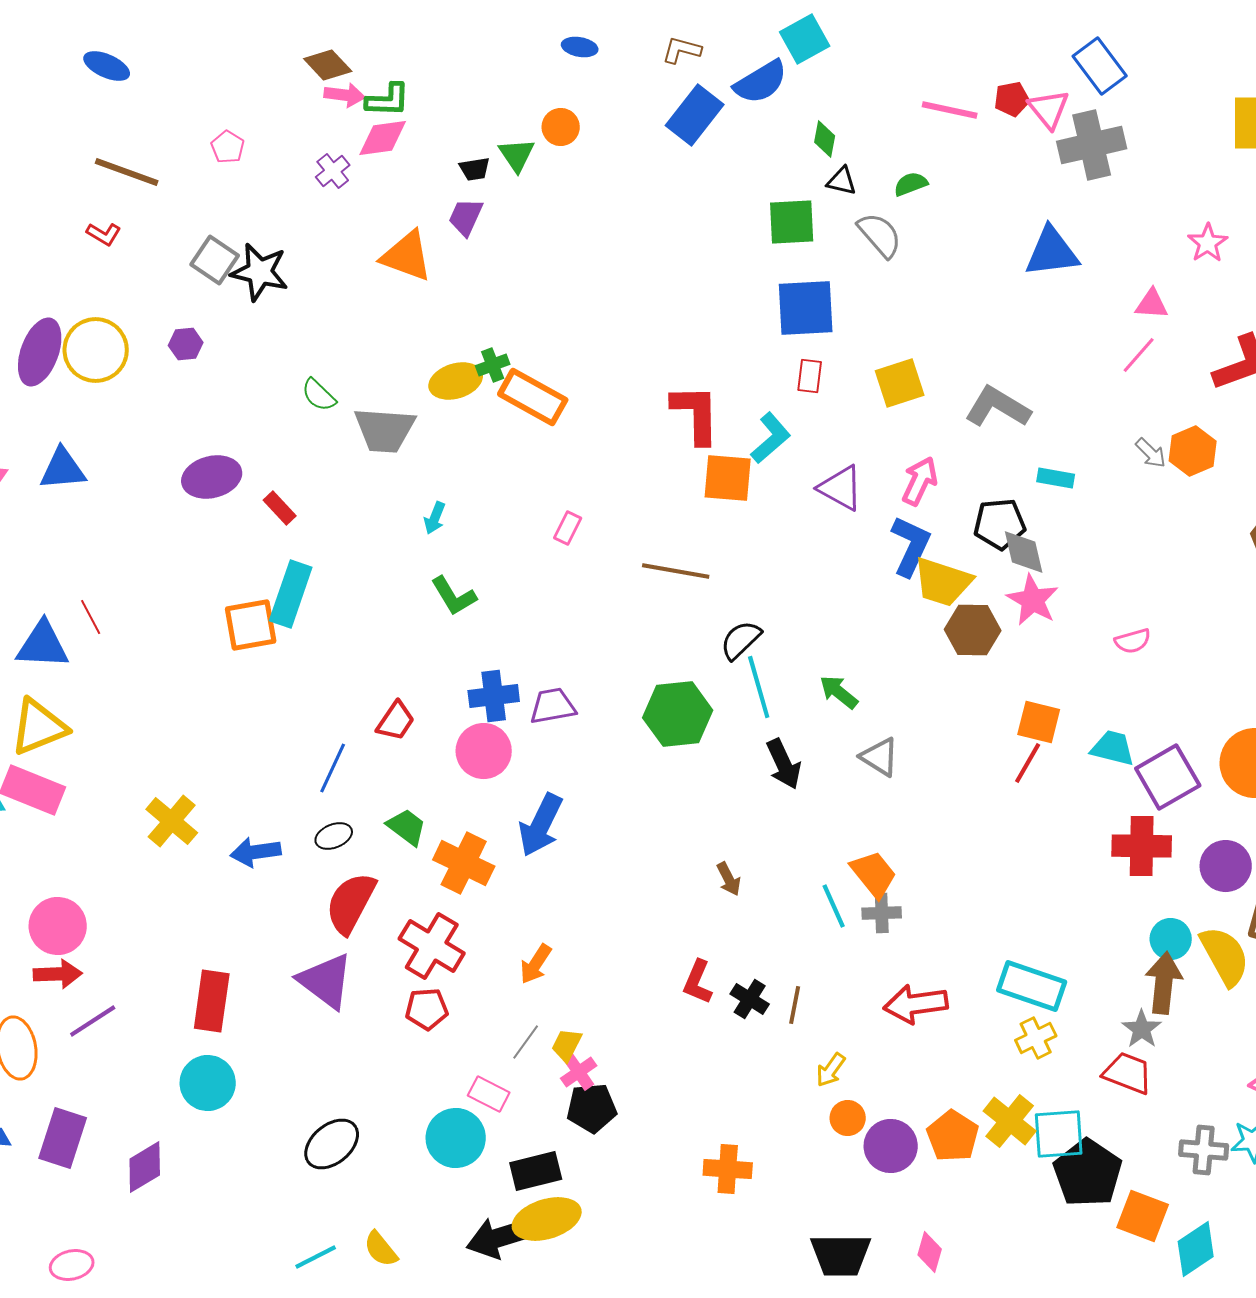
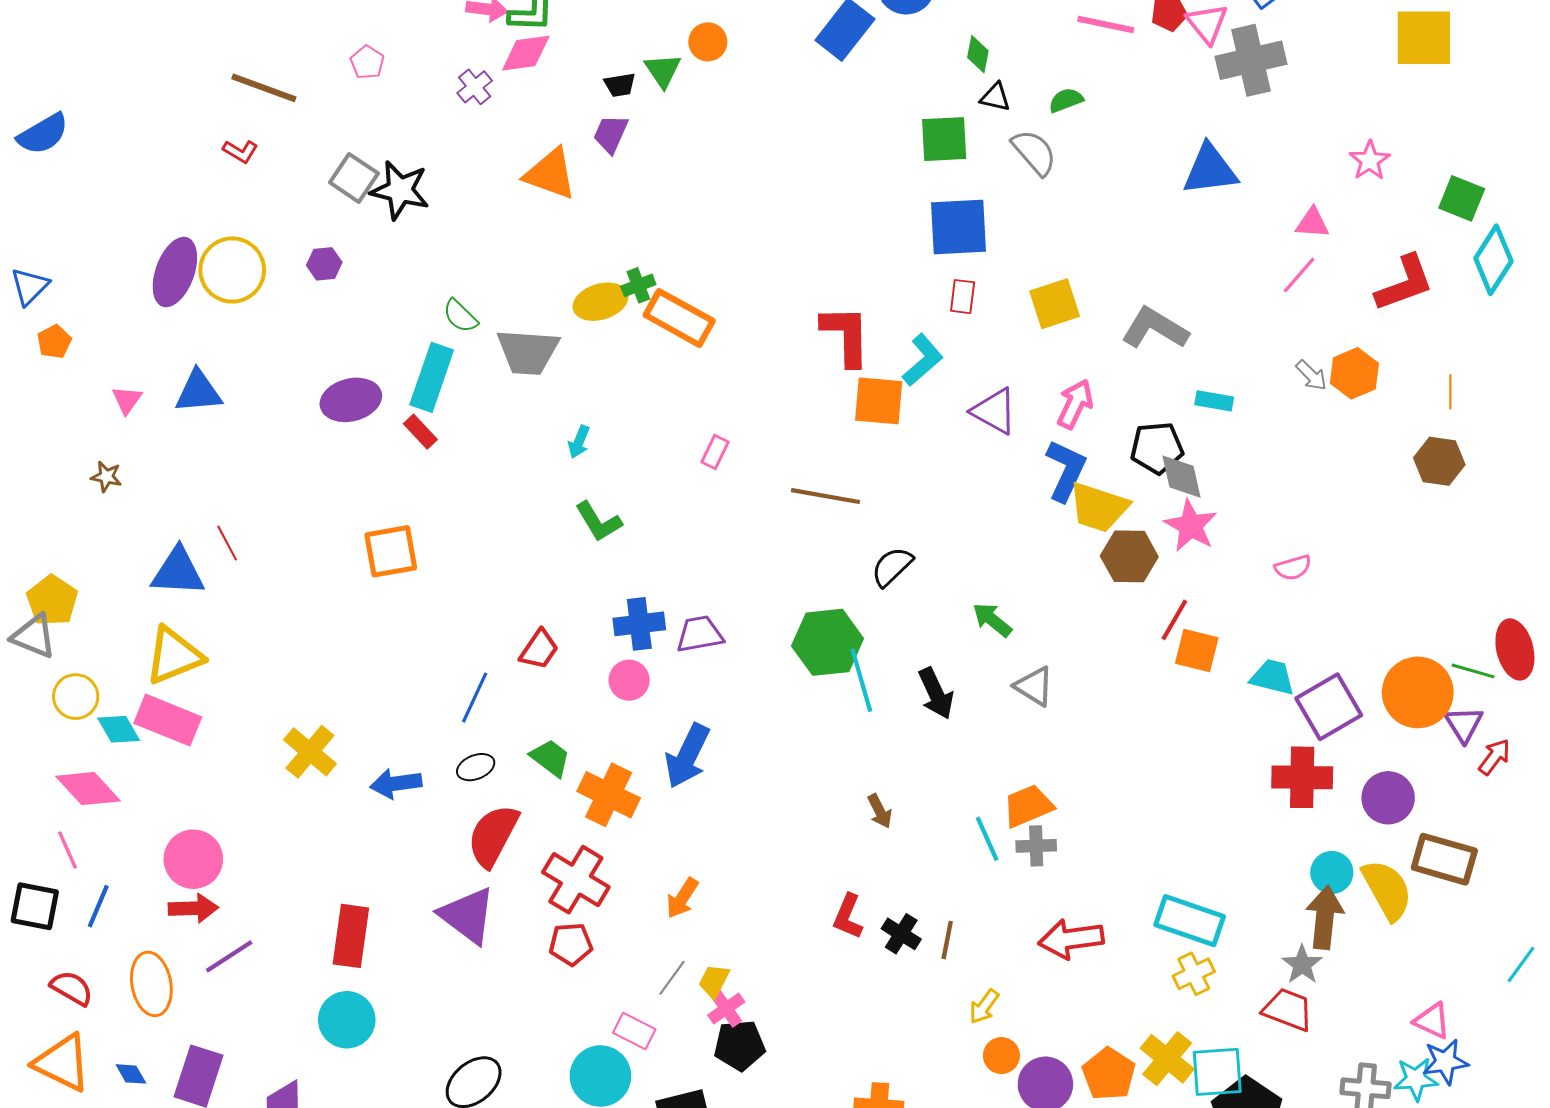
cyan rectangle: (291, 594) -> (432, 377), moved
cyan line: (759, 687) -> (861, 680), moved
pink circle: (484, 751) -> (629, 680), size x0.7
red line: (1028, 763) -> (1174, 620), moved
orange trapezoid: (874, 874) -> (1028, 806), turned -74

